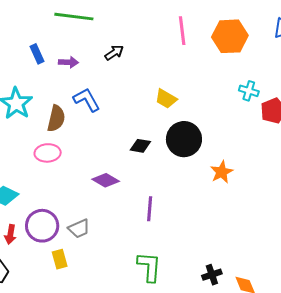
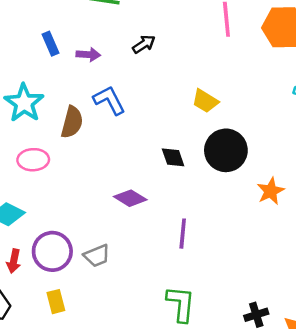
black diamond: (140, 146) -> (173, 157), turned 60
pink ellipse: (48, 153) -> (33, 160), moved
yellow rectangle: (60, 259) -> (56, 302), moved

